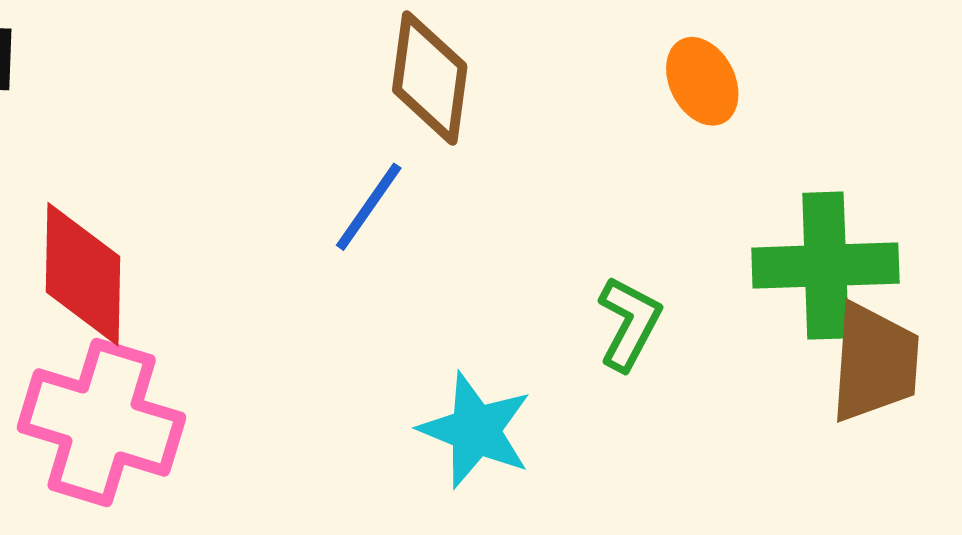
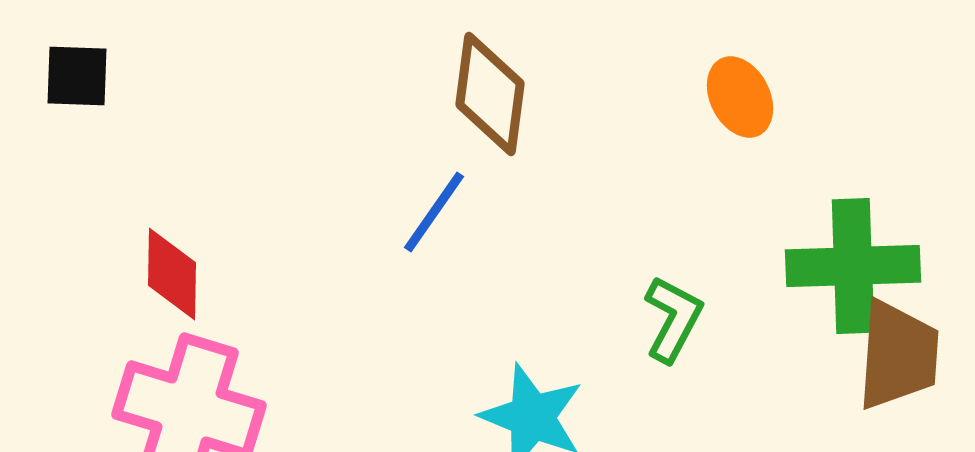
red diamond: (83, 274) -> (172, 274), size x0.7

